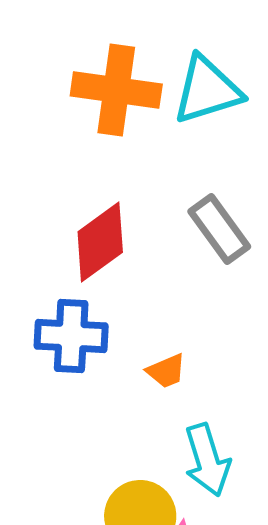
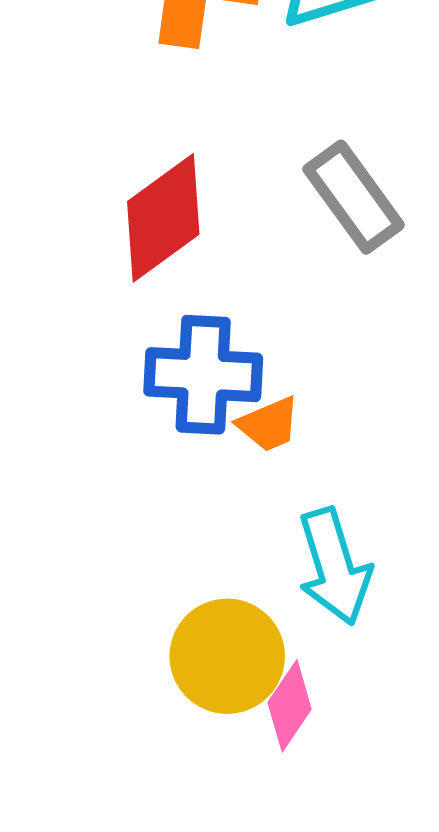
blue cross: (71, 336) -> (203, 375), moved

